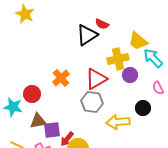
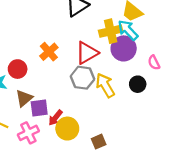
cyan arrow: (153, 58) -> (128, 30), moved
purple circle: (130, 75) -> (124, 48), size x1.5
brown triangle: (38, 121) -> (24, 98), turned -30
yellow arrow: (118, 122) -> (105, 85), moved, turned 65

